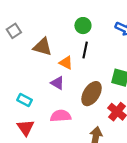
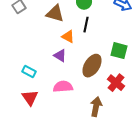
brown triangle: (43, 47) -> (55, 14), moved

